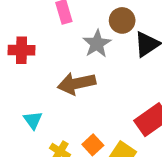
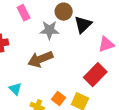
gray star: (97, 44) -> (49, 30), turned -30

